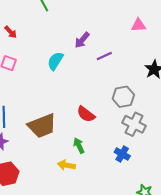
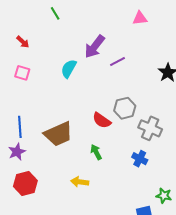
pink triangle: (138, 25) -> (140, 18), moved
purple arrow: (82, 40) -> (95, 47), size x1.4
gray hexagon: (123, 97) -> (125, 108), moved
yellow arrow: (66, 165) -> (80, 182), moved

